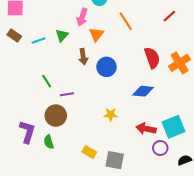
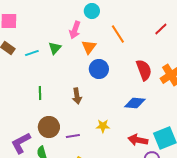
brown arrow: (83, 57) -> (77, 96), moved
blue circle: (106, 67) -> (99, 69), moved
green line: (47, 81) -> (40, 93), turned 32
purple line: (67, 94) -> (73, 136), moved
purple L-shape: (27, 132) -> (21, 143), turned -135

